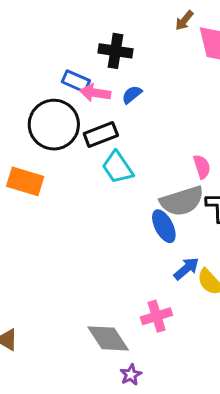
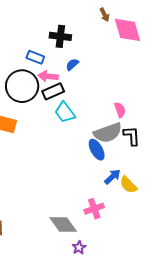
brown arrow: (184, 20) -> (105, 15), turned -64
pink arrow: (95, 93) -> (48, 76), moved

